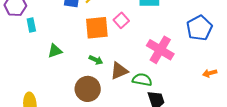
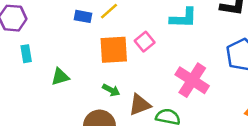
cyan rectangle: (31, 25) -> (26, 54), moved

